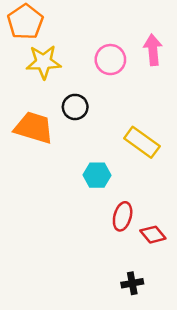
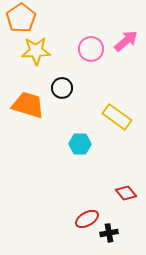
pink arrow: (153, 50) -> (126, 41), turned 55
red ellipse: (123, 216) -> (87, 219), moved, turned 45

